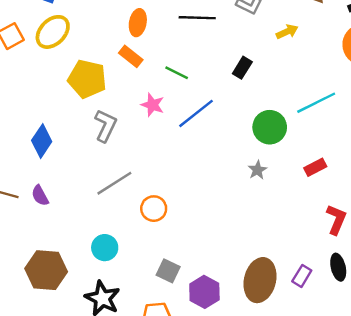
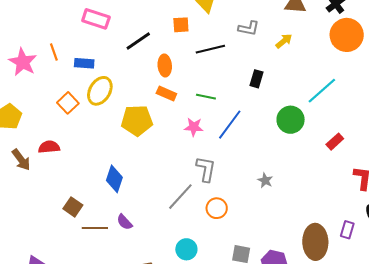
gray L-shape: (105, 126) -> (206, 169), moved
gray star: (257, 170) -> (265, 180), moved

